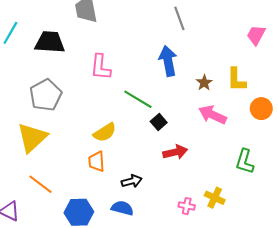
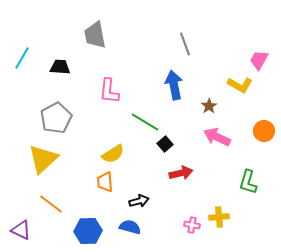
black trapezoid: (50, 42) -> (60, 67), size x0.7
yellow L-shape: (236, 80) -> (240, 85), moved, turned -60
yellow cross: (215, 198) -> (219, 217), turned -30

